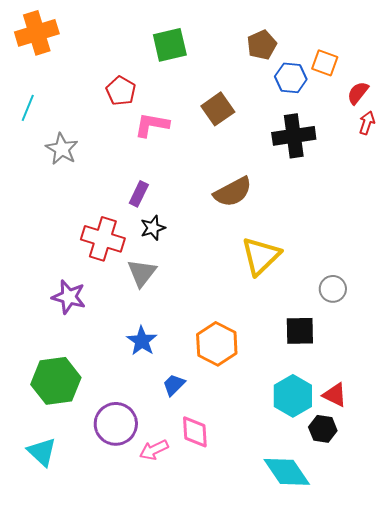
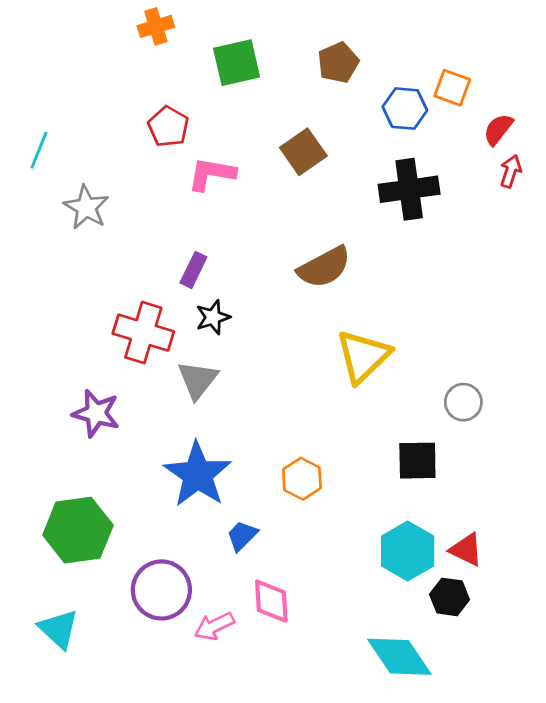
orange cross: (37, 33) -> (156, 26), moved, size x0.6
brown pentagon: (262, 45) -> (338, 63), moved
blue star: (142, 341) -> (198, 474), size x1.6
orange hexagon: (217, 344) -> (302, 479), size x0.7

